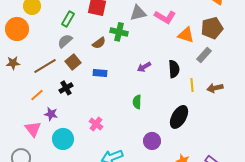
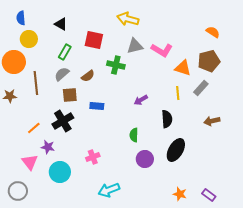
brown semicircle: (99, 43) -> (88, 76), moved
brown square: (73, 62) -> (70, 95), turned 35
brown line: (45, 66) -> (36, 83), moved, turned -65
black semicircle: (174, 69) -> (167, 119), moved
yellow line: (192, 85) -> (178, 93), moved
black cross: (66, 88) -> (63, 121), size x1.5
pink cross: (96, 124) -> (93, 157), turned 32
purple circle: (152, 141) -> (145, 159), moved

